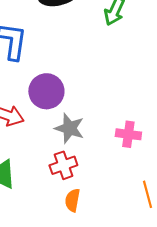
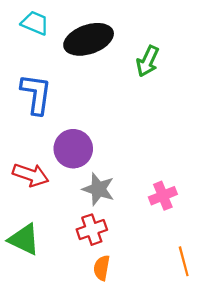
pink cross: (128, 134) -> (163, 196), turned -30

